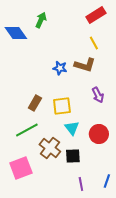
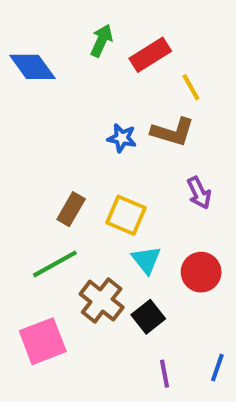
red rectangle: (96, 15) -> (150, 55), moved
green arrow: (41, 20) -> (102, 41), moved
yellow square: (62, 106) -> (126, 215), turned 30
black square: (73, 156) -> (148, 317), turned -35

